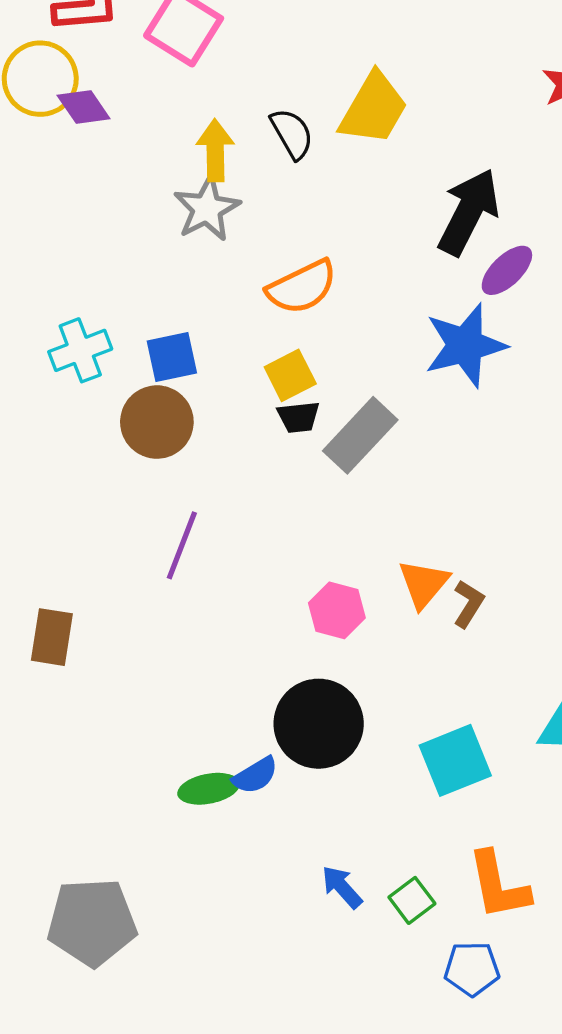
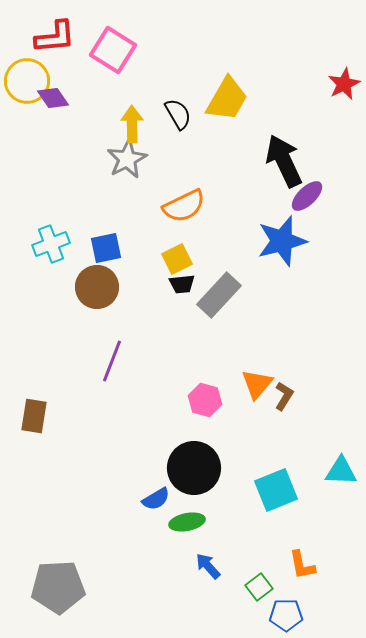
black arrow: (469, 212) -> (284, 161), turned -52
green ellipse: (209, 789) -> (187, 522), moved
orange L-shape: (499, 885) -> (302, 565), size x0.7
green square: (412, 900) -> (259, 587), moved

